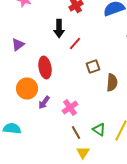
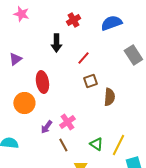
red line: (75, 44) -> (83, 58), moved
purple arrow: (44, 102) -> (46, 127), moved
brown line: (76, 132) -> (63, 145), moved

